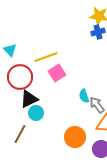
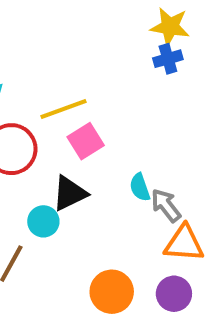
black triangle: (29, 99) -> (70, 193), moved
orange circle: (75, 137) -> (112, 292), moved

